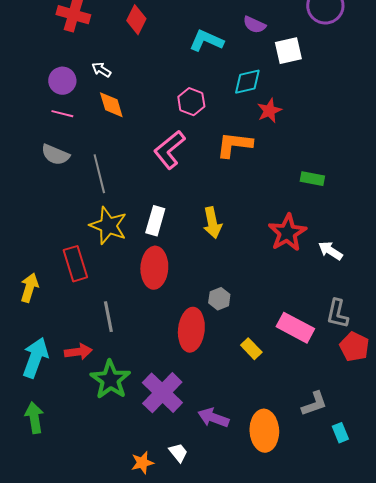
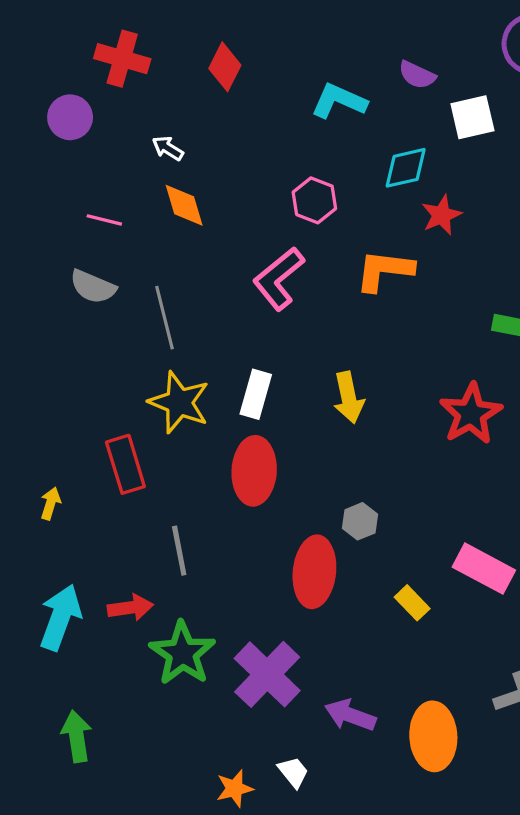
purple circle: (62, 81) -> (70, 117), moved
yellow arrow: (29, 288) -> (50, 503), size x0.7
green arrow: (34, 418) -> (77, 736), moved

